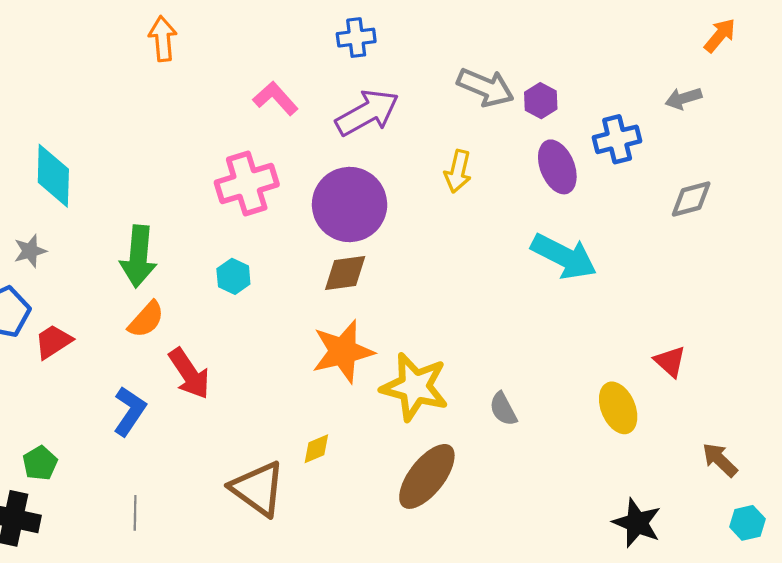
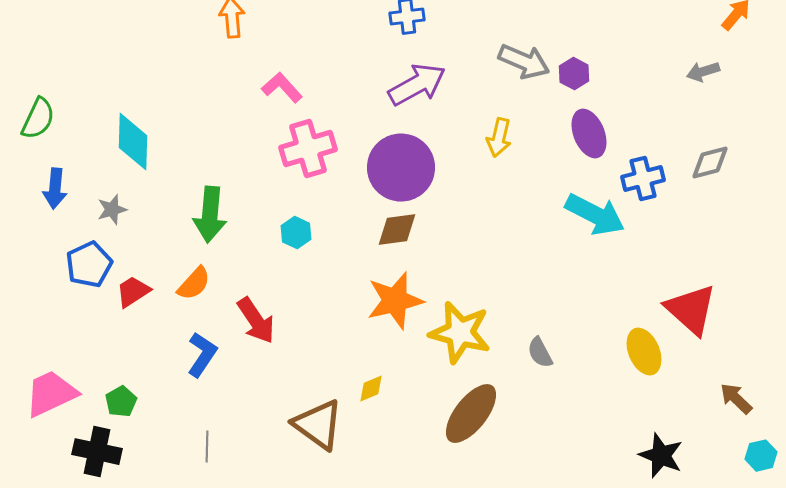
pink L-shape: (275, 98) -> (282, 88), moved
blue cross: (617, 139) -> (643, 179), moved
orange semicircle: (146, 319) -> (194, 284), moved
red triangle: (670, 361) -> (691, 310), size x1.8

